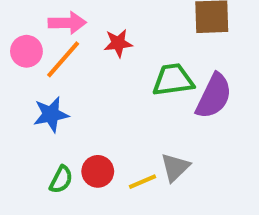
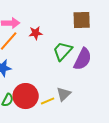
green trapezoid: (173, 80) -> (63, 51), turned -40
red circle: (98, 171) -> (26, 96), size x1.6

